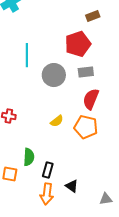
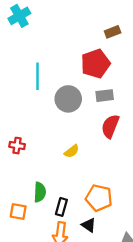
orange pentagon: (86, 127) -> (99, 198), moved

